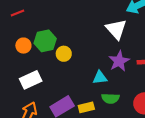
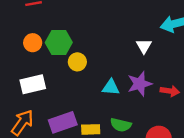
white triangle: (116, 29) -> (144, 46), size x0.6
cyan triangle: (100, 78) -> (111, 87), moved

